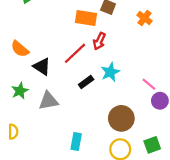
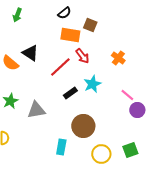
orange cross: (144, 18) -> (118, 58), moved
red arrow: (99, 41) -> (82, 56), turned -63
black triangle: (42, 67) -> (30, 53), moved
brown circle: (121, 118) -> (83, 126), moved

